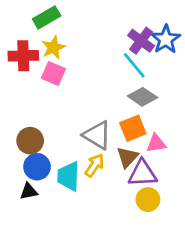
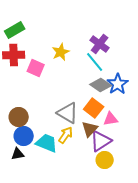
green rectangle: (47, 17) -> (15, 30), moved
blue star: (166, 39) -> (118, 84), moved
yellow star: (53, 48) -> (61, 52), moved
orange square: (133, 128) -> (94, 108), turned -30
purple triangle: (142, 174) -> (101, 141), turned -30
cyan trapezoid: (68, 176) -> (47, 143), turned 110

